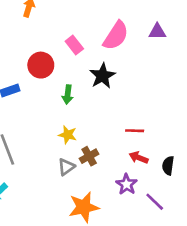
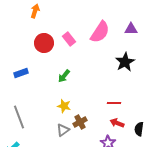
red circle: (41, 65) -> (44, 43), moved
black star: (102, 76) -> (125, 62), moved
green arrow: (68, 95) -> (64, 76), turned 32

